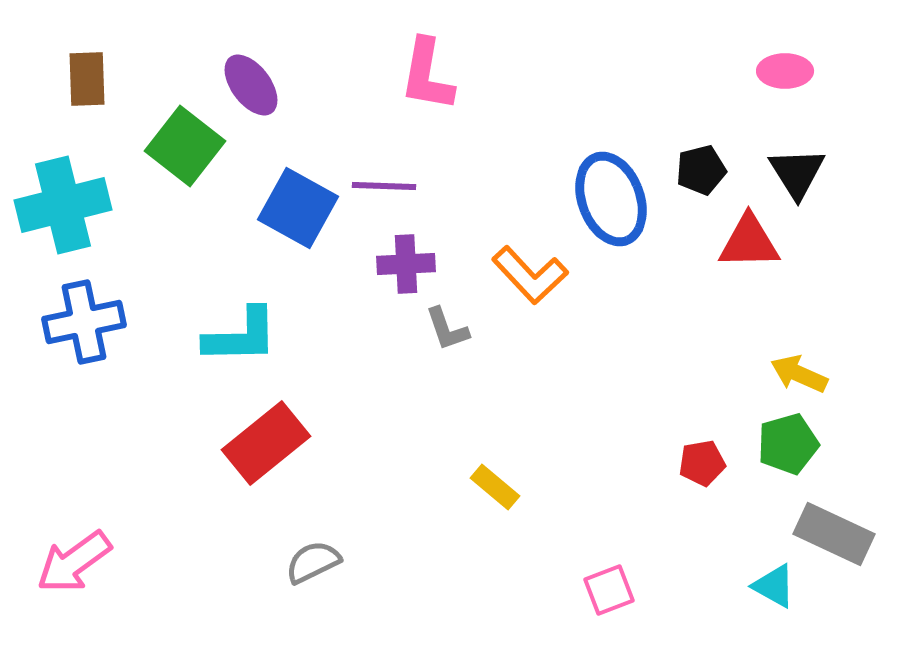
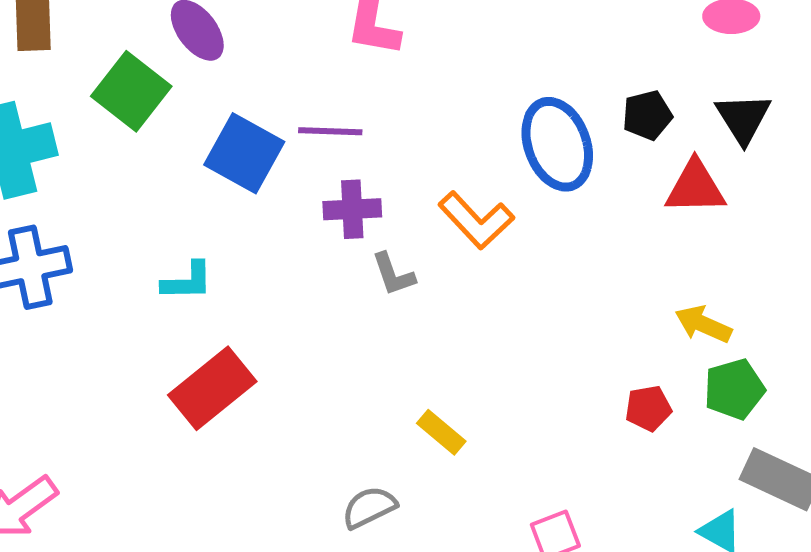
cyan L-shape: (241, 336) -> (187, 281), size x0.7
yellow arrow: (799, 374) -> (703, 324), moved
gray semicircle: (313, 562) -> (369, 507), moved

